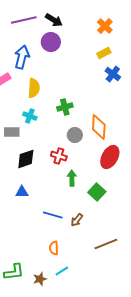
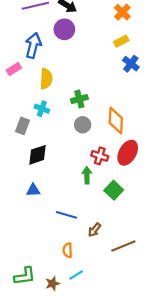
gray rectangle: (12, 132) -> (23, 126), turned -70
gray circle: (75, 135) -> (83, 125), moved
red cross: (59, 156) -> (100, 156), moved
brown arrow: (77, 220) -> (94, 230), moved

